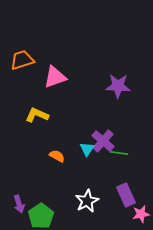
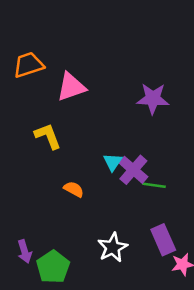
yellow L-shape: (37, 115) -> (48, 136), turned 45
cyan triangle: (87, 149) -> (113, 162), moved

